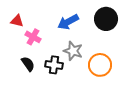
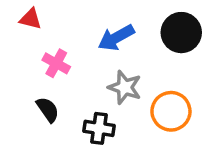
red triangle: (17, 21) -> (31, 19), moved
black cross: (54, 65) -> (99, 128), moved

